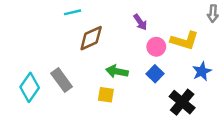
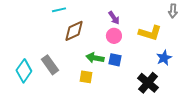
pink circle: (156, 47) -> (114, 36), moved
blue square: (155, 74) -> (115, 60), moved, turned -32

